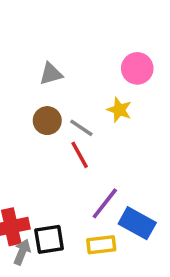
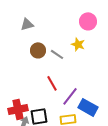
gray triangle: (51, 74) -> (27, 24), moved
red line: (80, 155) -> (52, 83), moved

